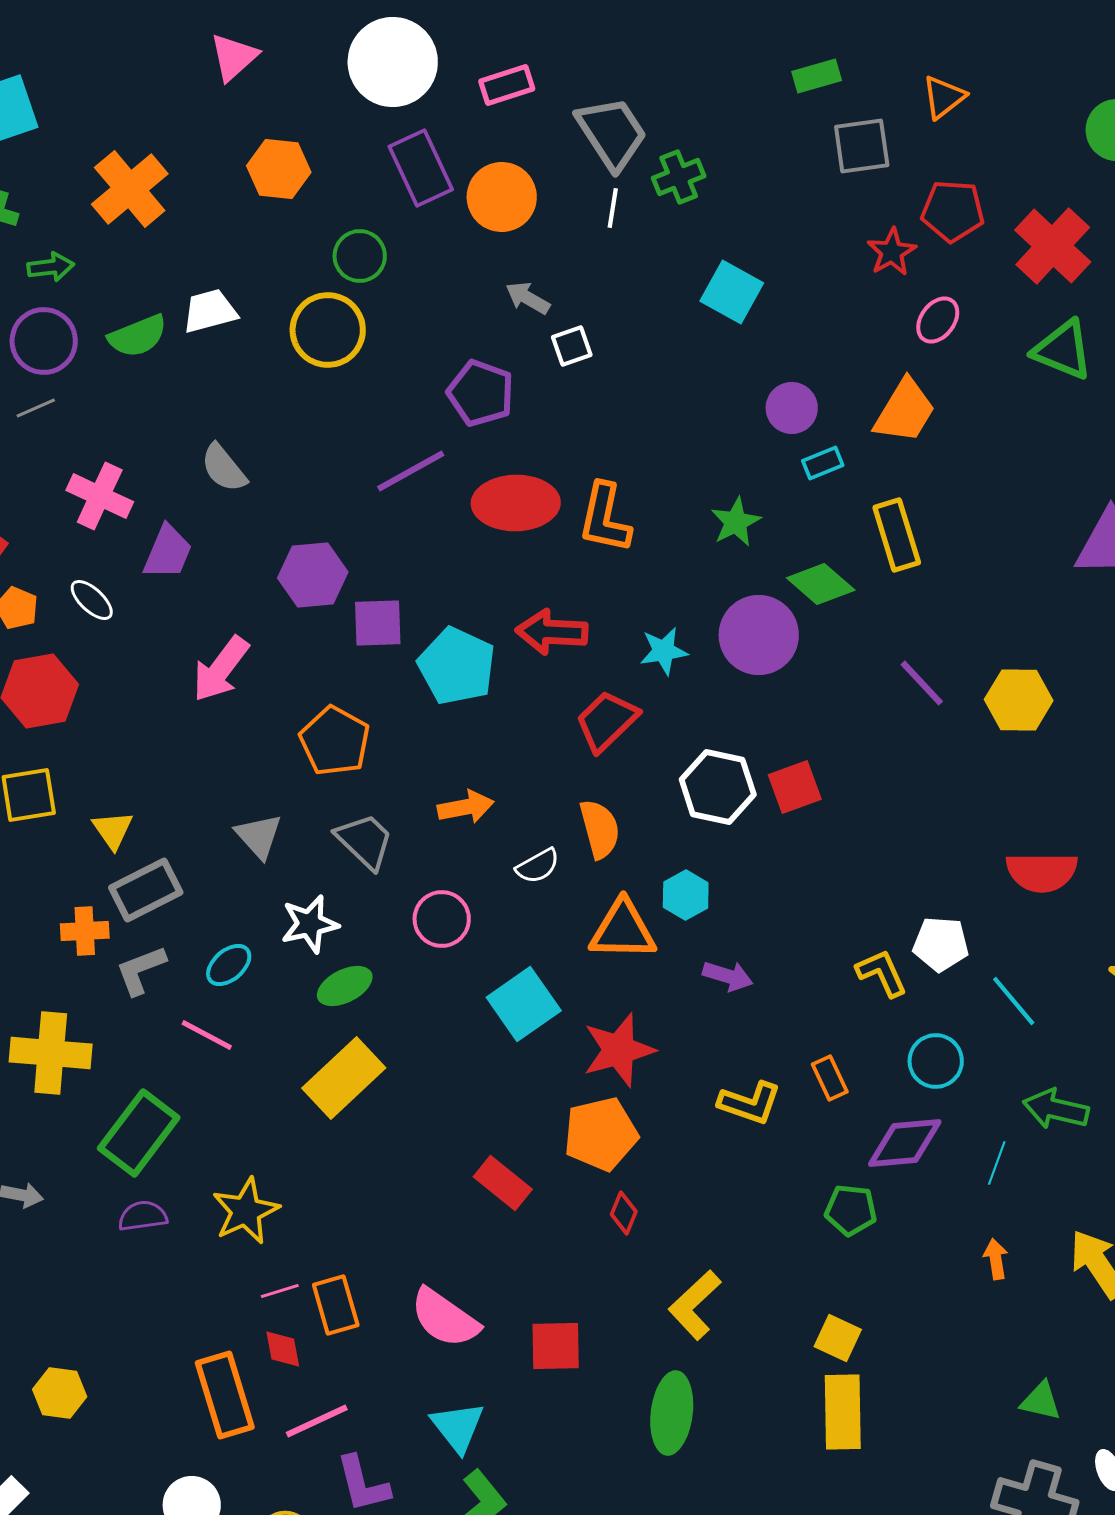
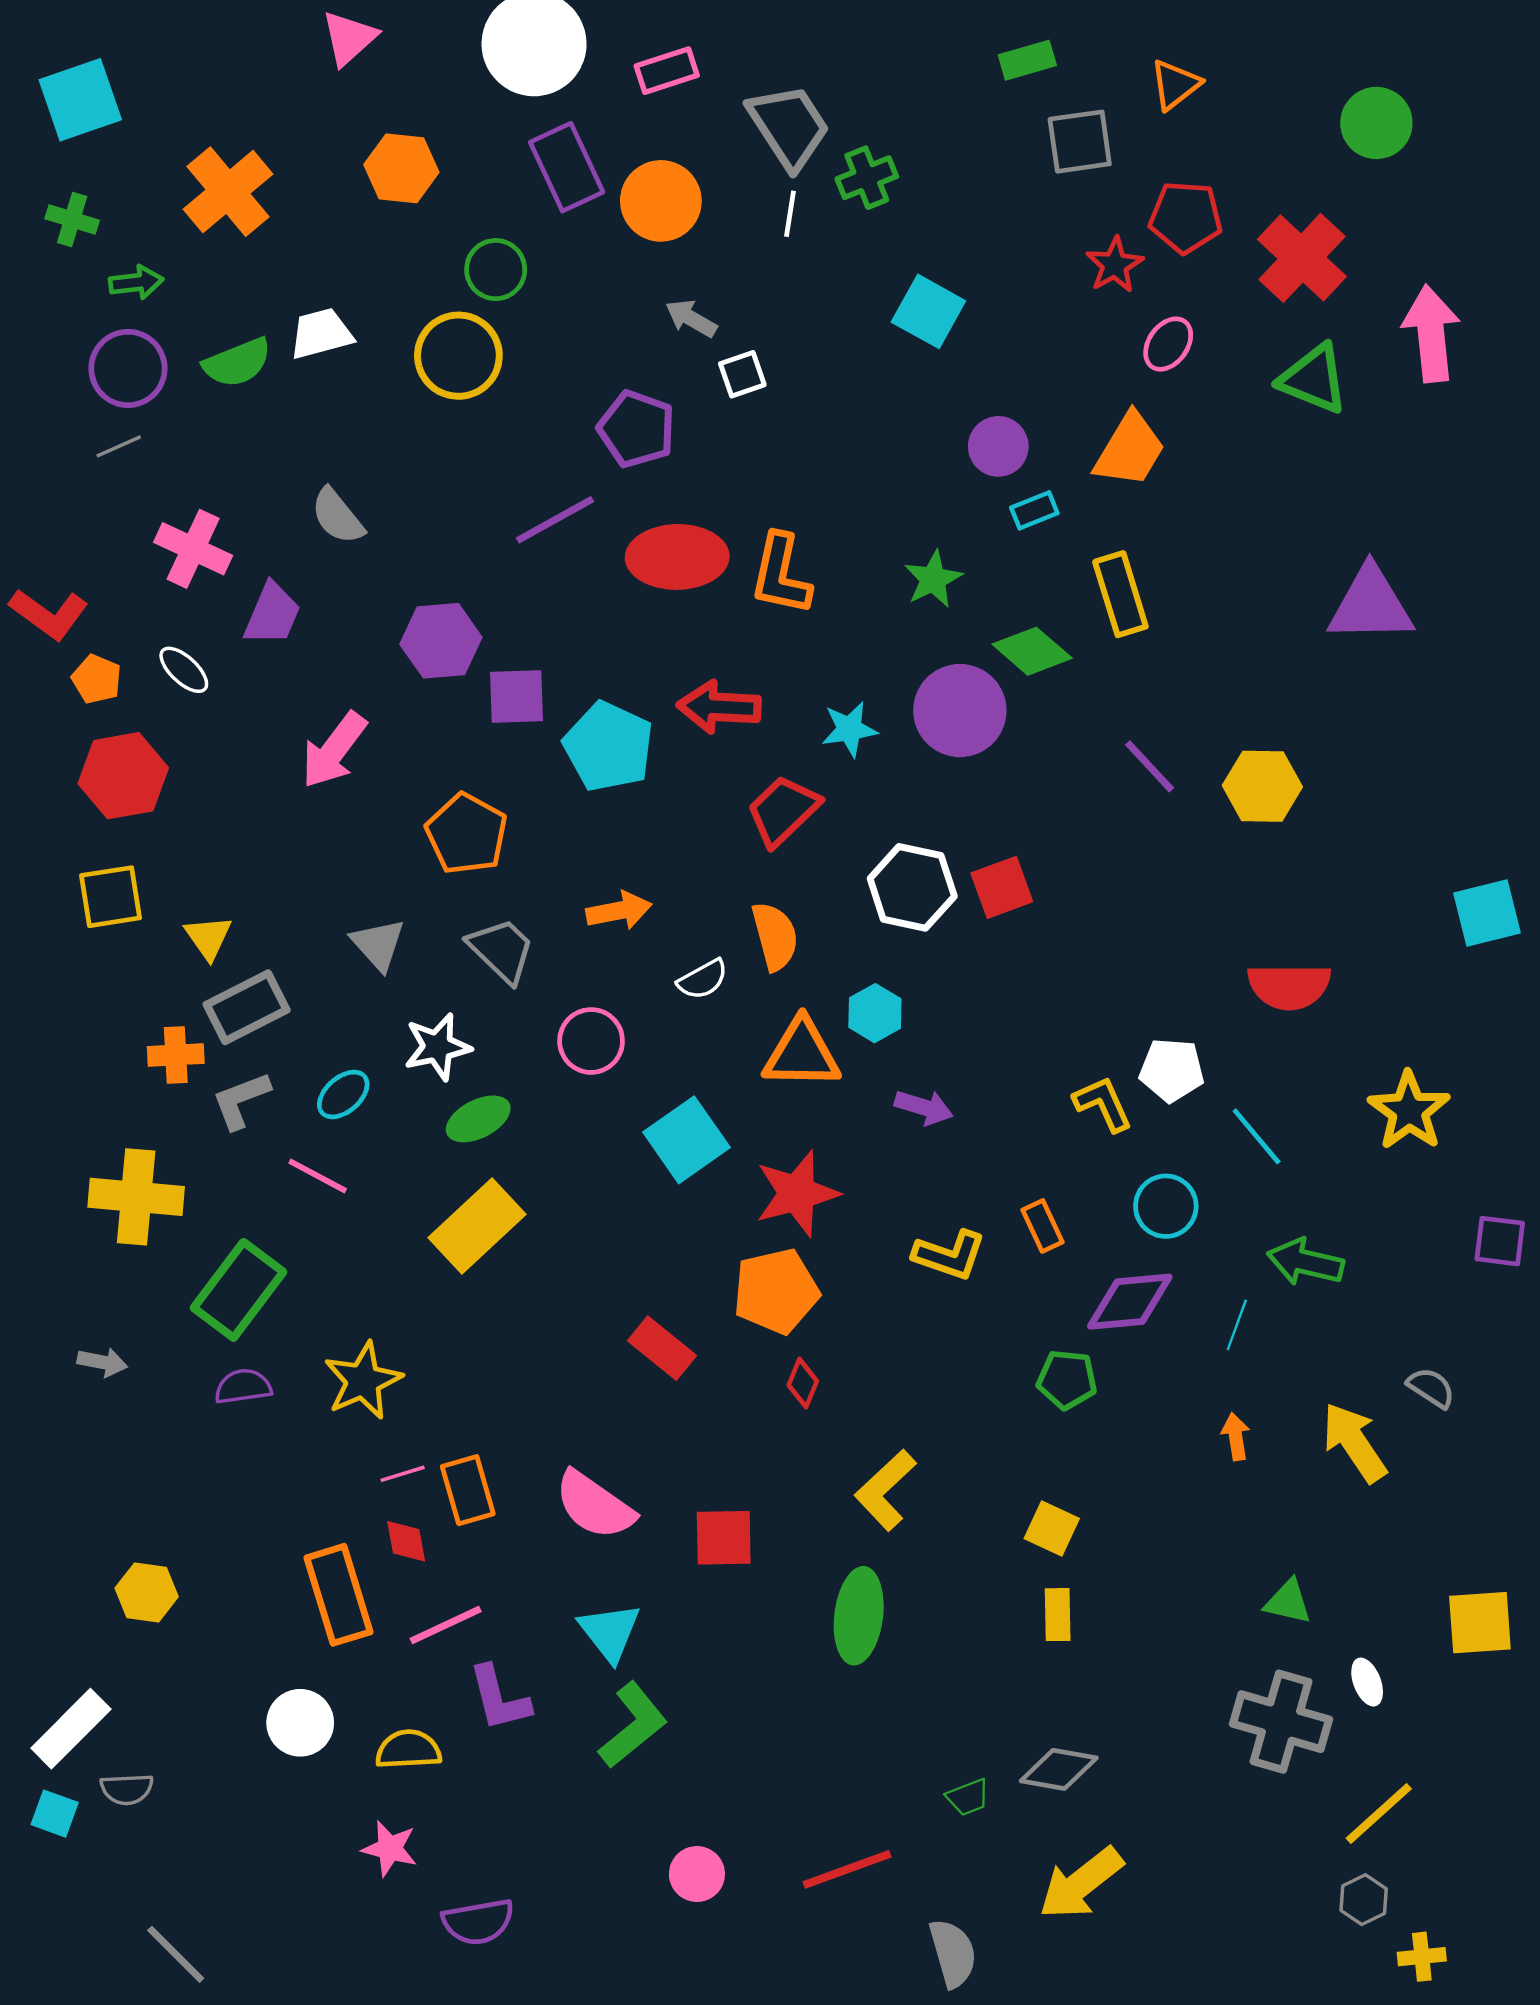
yellow rectangle: (843, 1412) -> (1058, 1615), size x0.6

